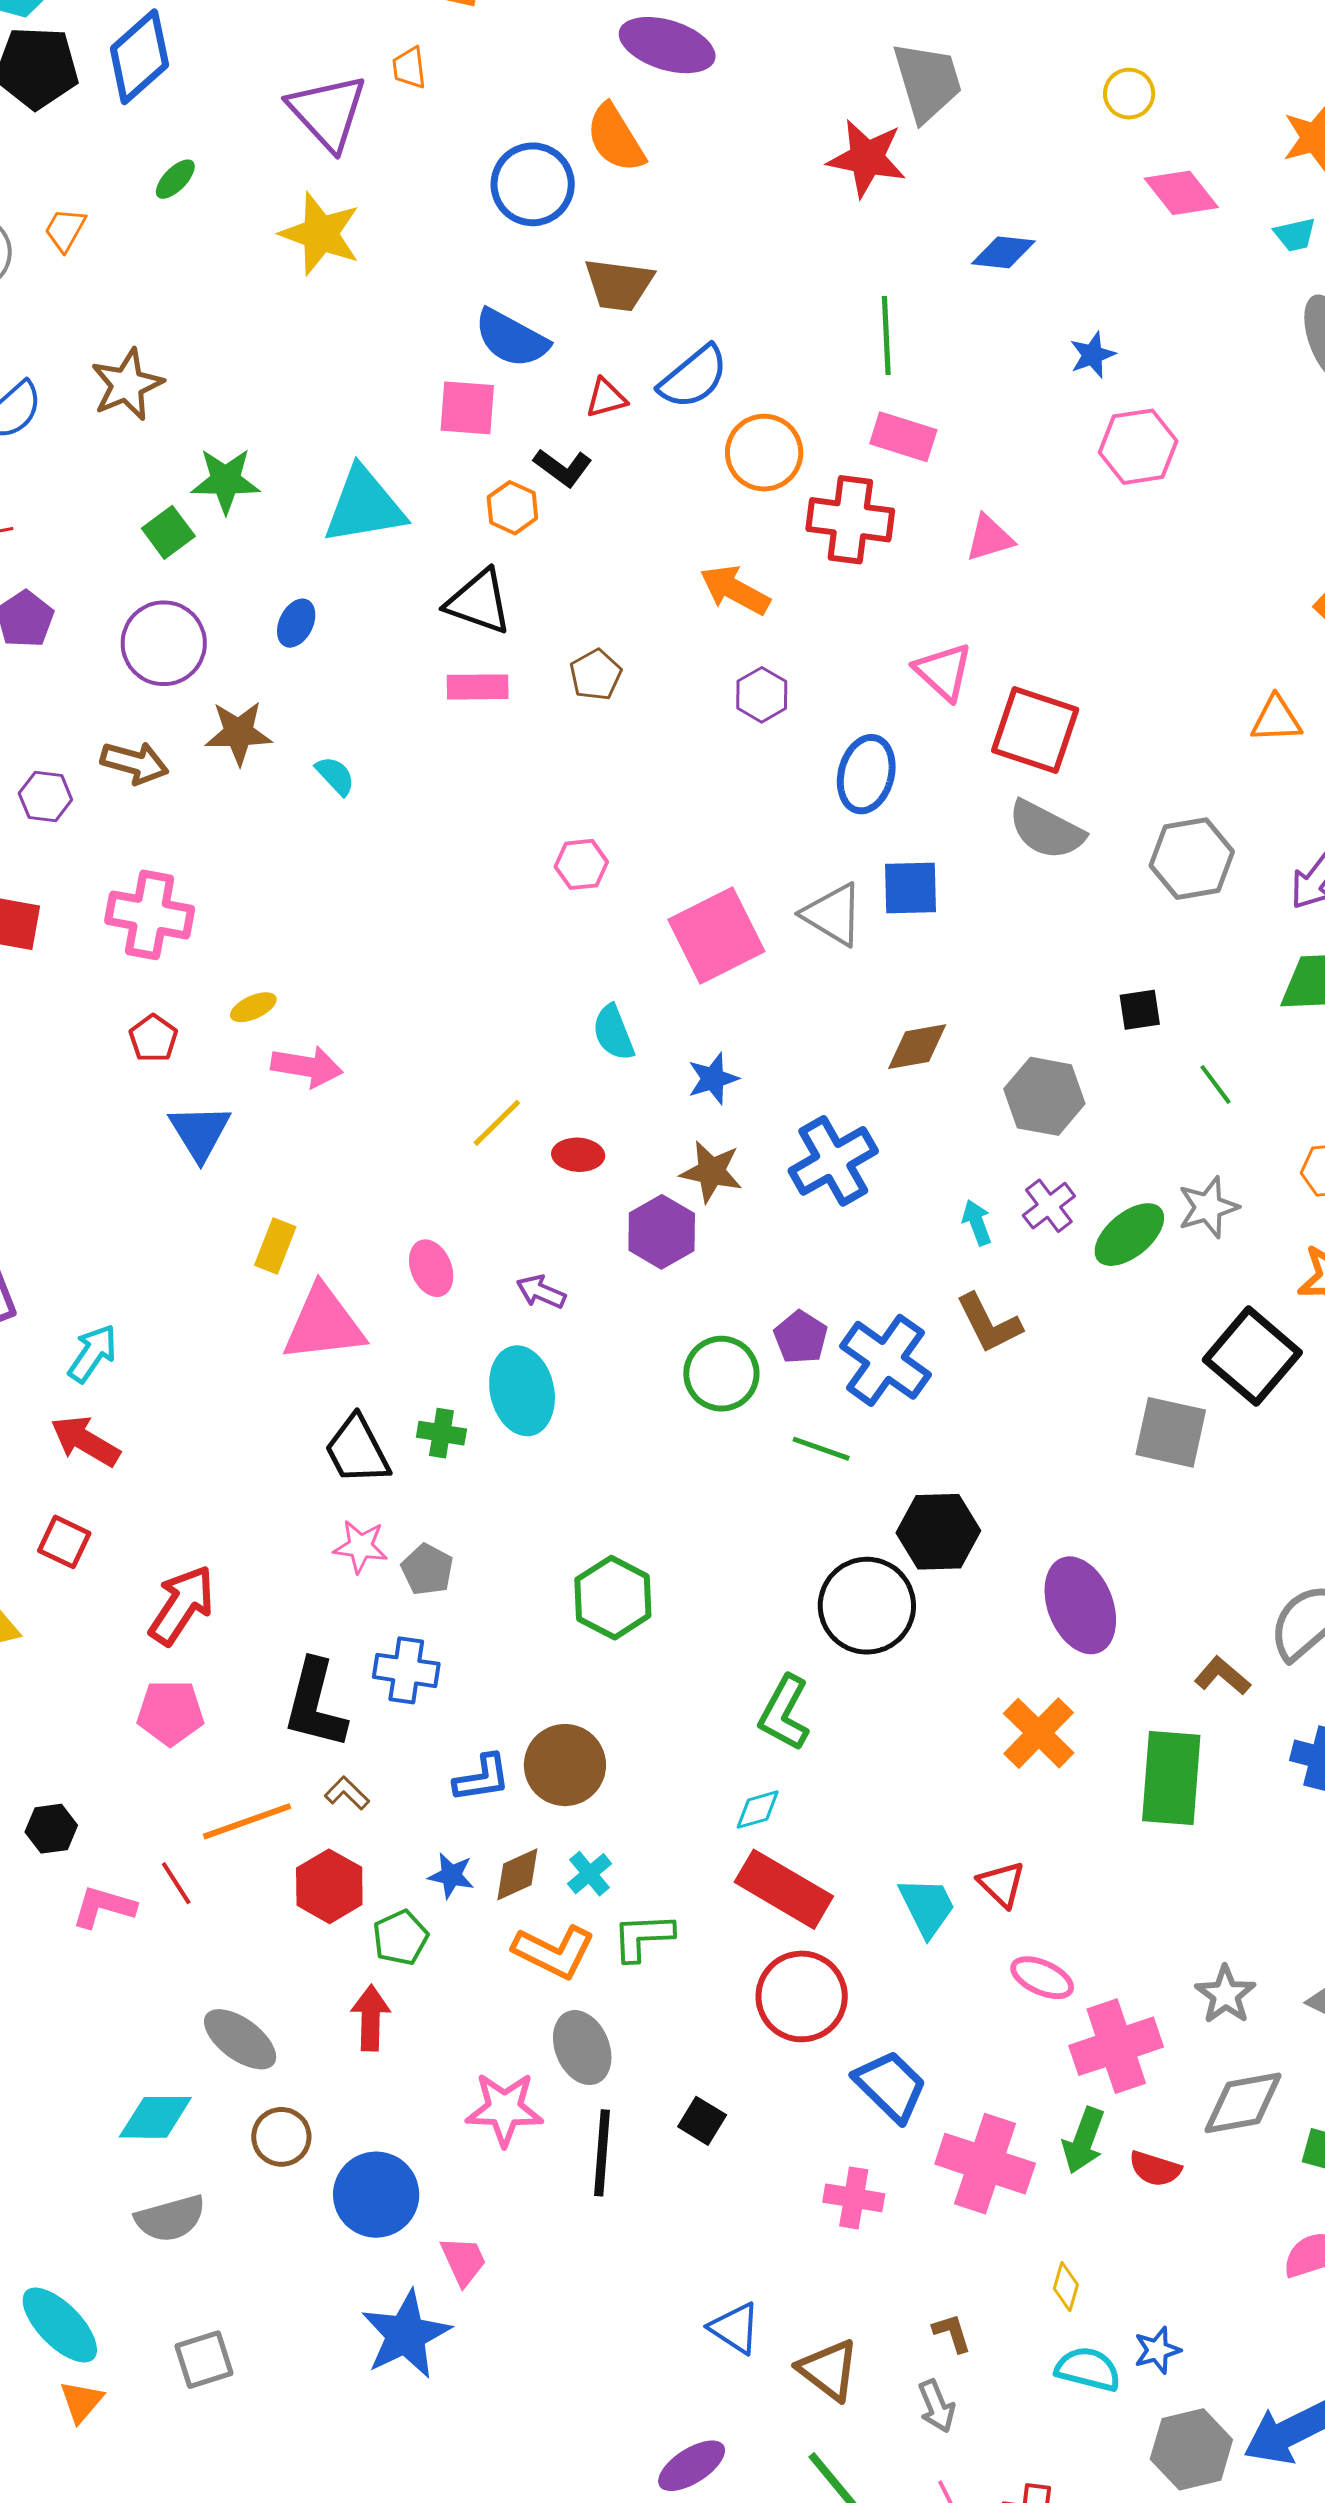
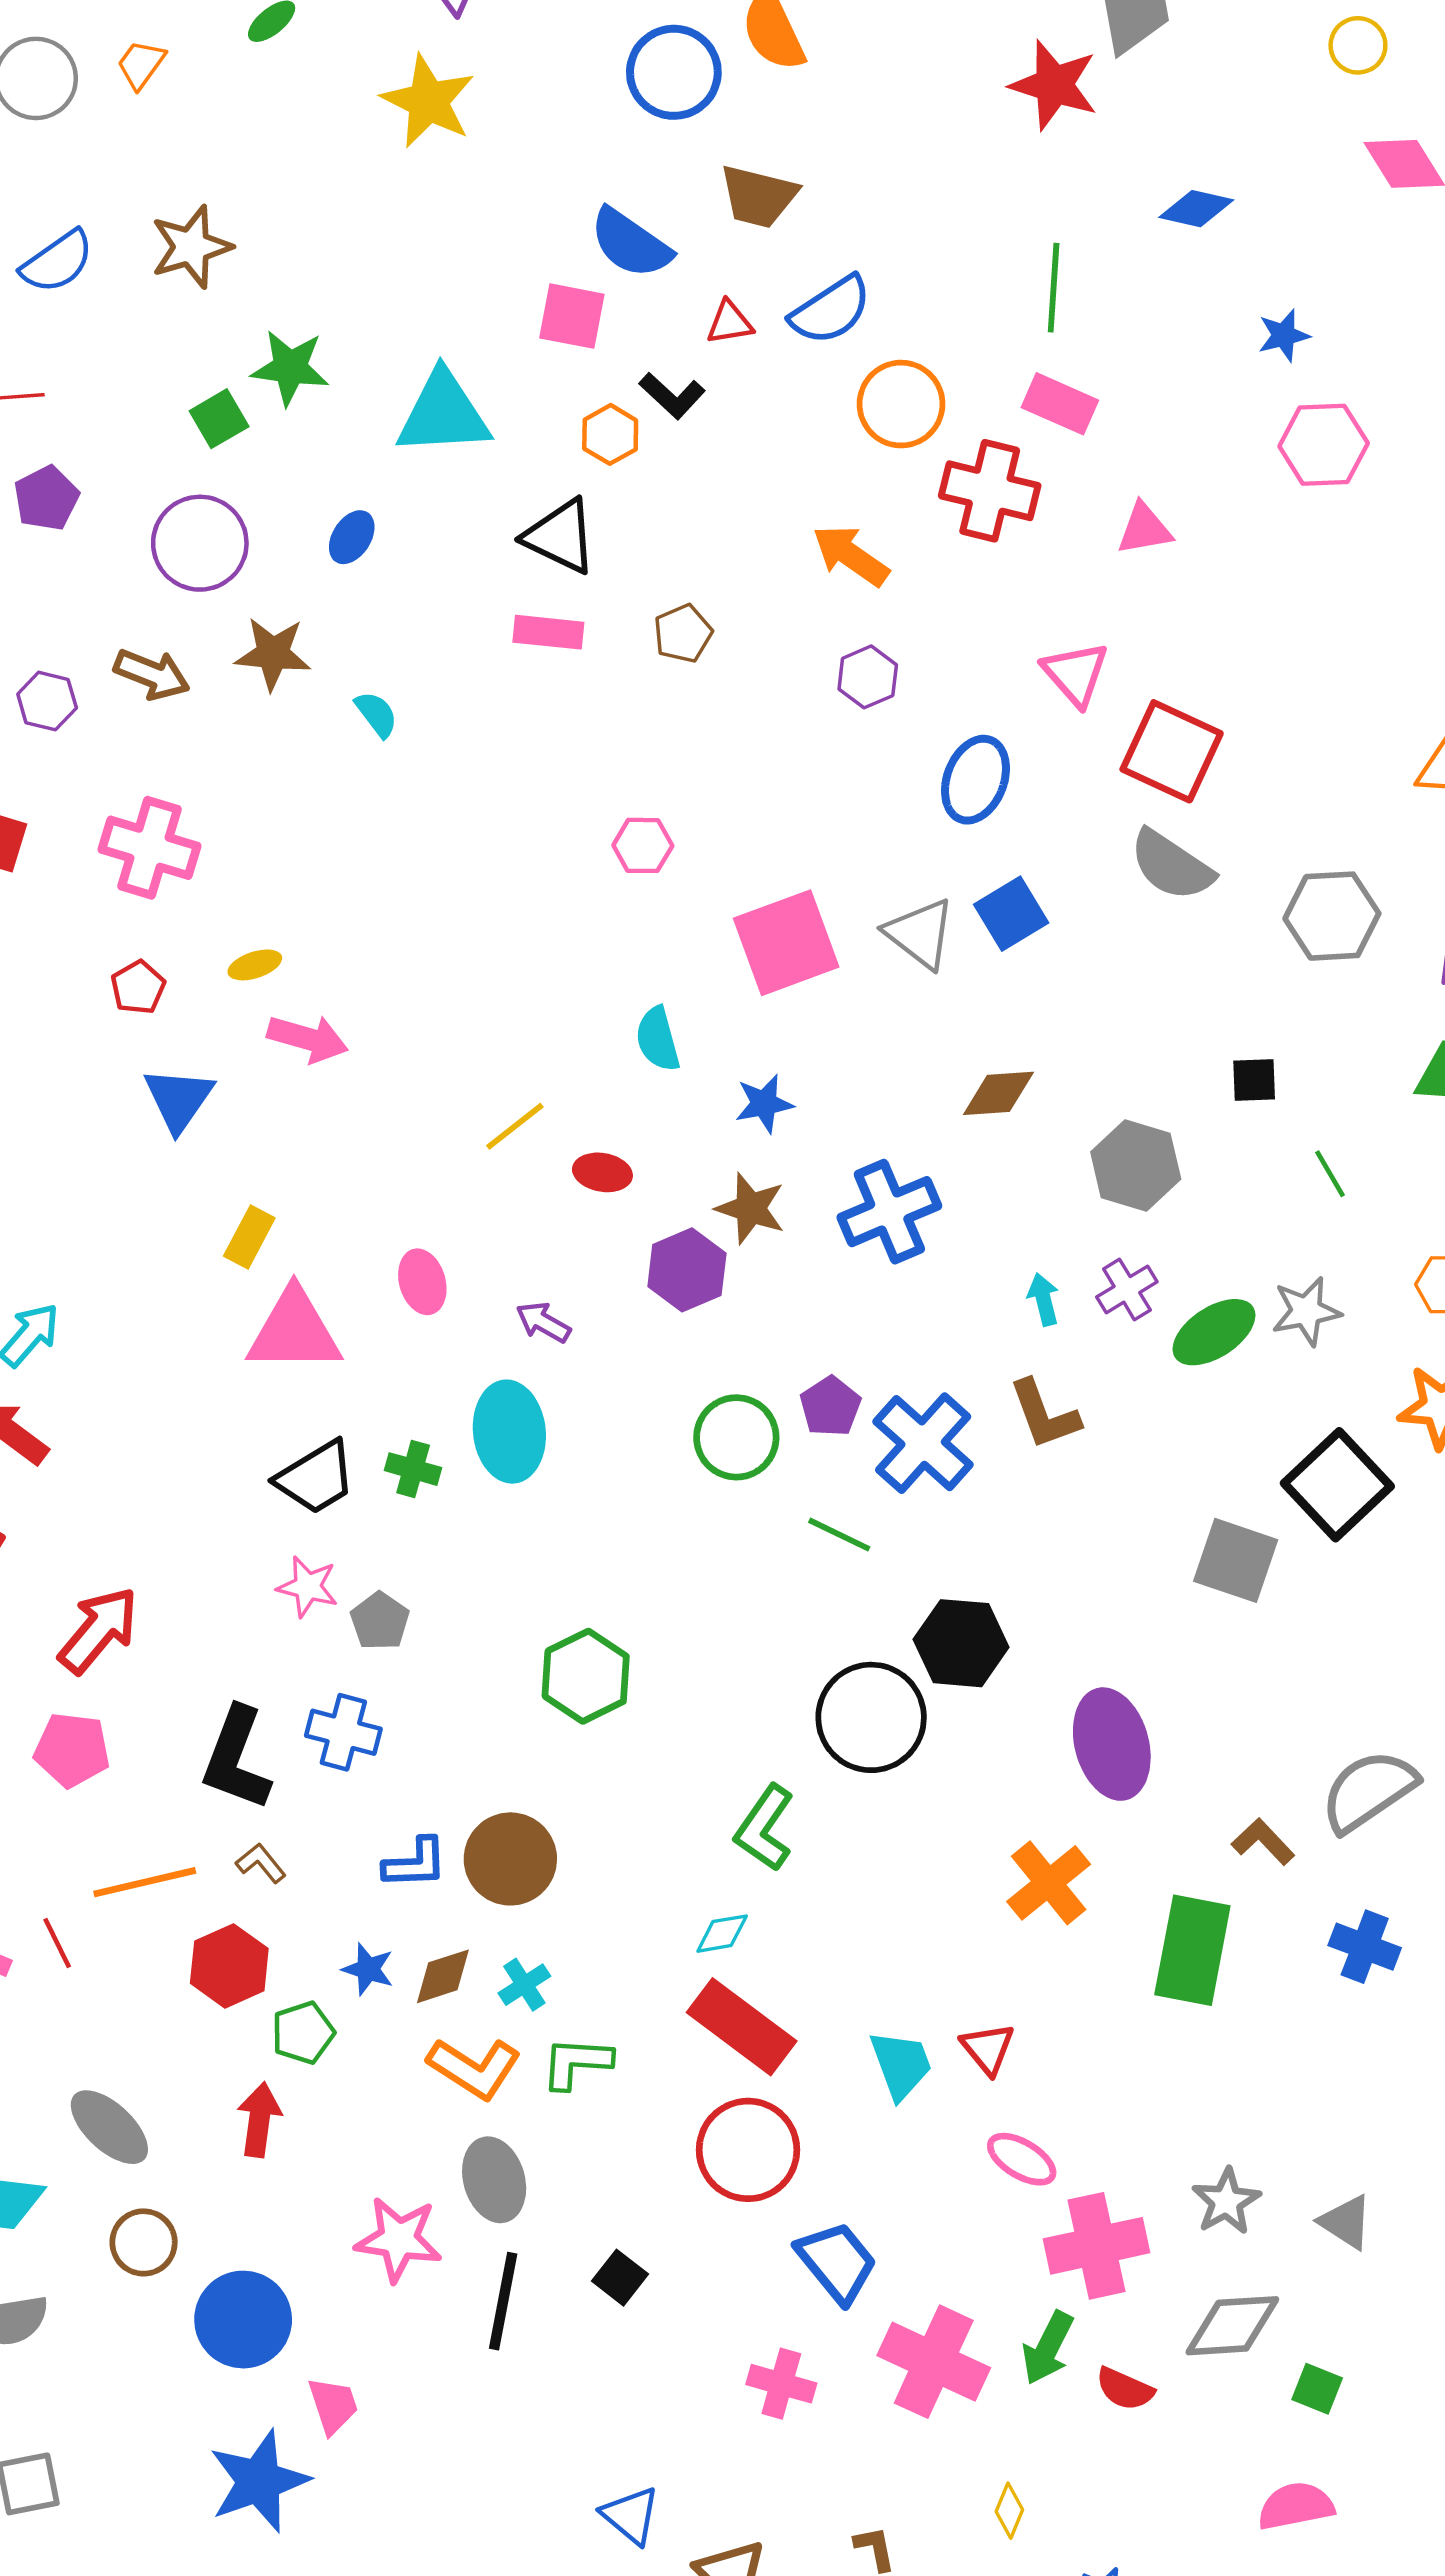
blue square: (911, 888) -> (1011, 914), turned -36
black trapezoid: (357, 1450) -> (316, 1478), turned -100

